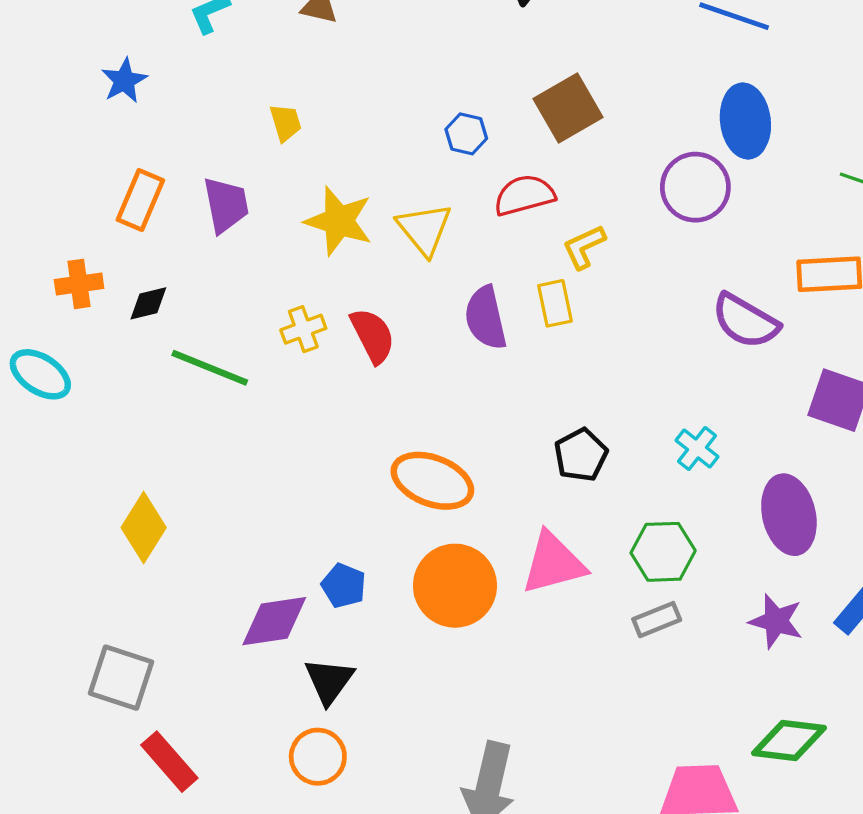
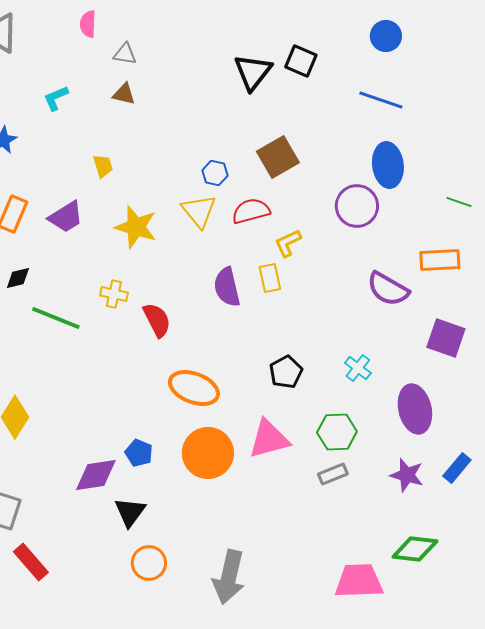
purple trapezoid: (226, 205) -> (66, 217), turned 69
yellow triangle: (424, 229) -> (199, 211), moved
yellow cross: (303, 329) -> (114, 294), turned 32
red semicircle: (373, 336) -> (157, 320), moved
orange circle: (318, 757) -> (149, 563), moved

